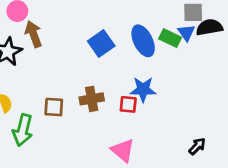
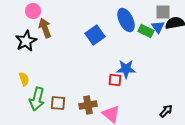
blue ellipse: (143, 41) -> (126, 20), moved
brown cross: (92, 99) -> (88, 105), moved
brown square: (54, 107) -> (58, 103), moved

